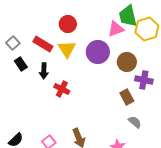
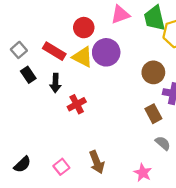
pink triangle: (116, 29) -> (120, 15), moved
yellow triangle: (67, 49) -> (83, 57), turned -30
purple circle: (98, 52) -> (106, 52), moved
red cross: (62, 89) -> (77, 104), turned 35

